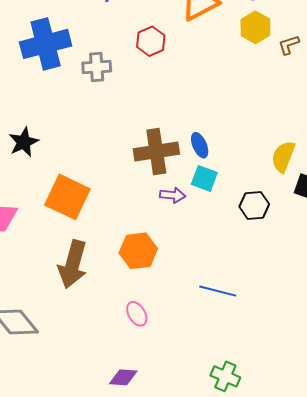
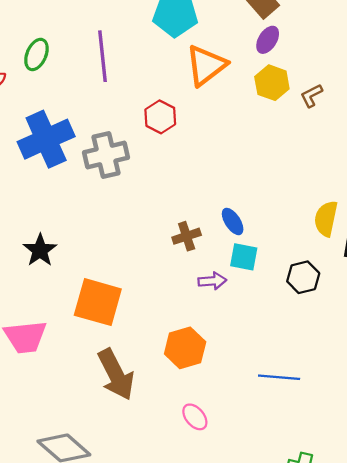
gray cross: (97, 67) -> (106, 155), size x1.4
brown cross: (156, 151) -> (187, 236), size x0.6
brown arrow: (73, 264) -> (116, 374), turned -33

